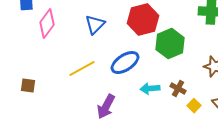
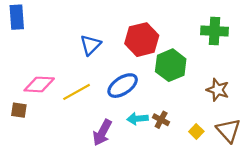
pink diamond: (47, 24) -> (39, 84), moved, turned 56
cyan arrow: (150, 89) -> (138, 119), moved
brown cross: (178, 89) -> (161, 120), moved

